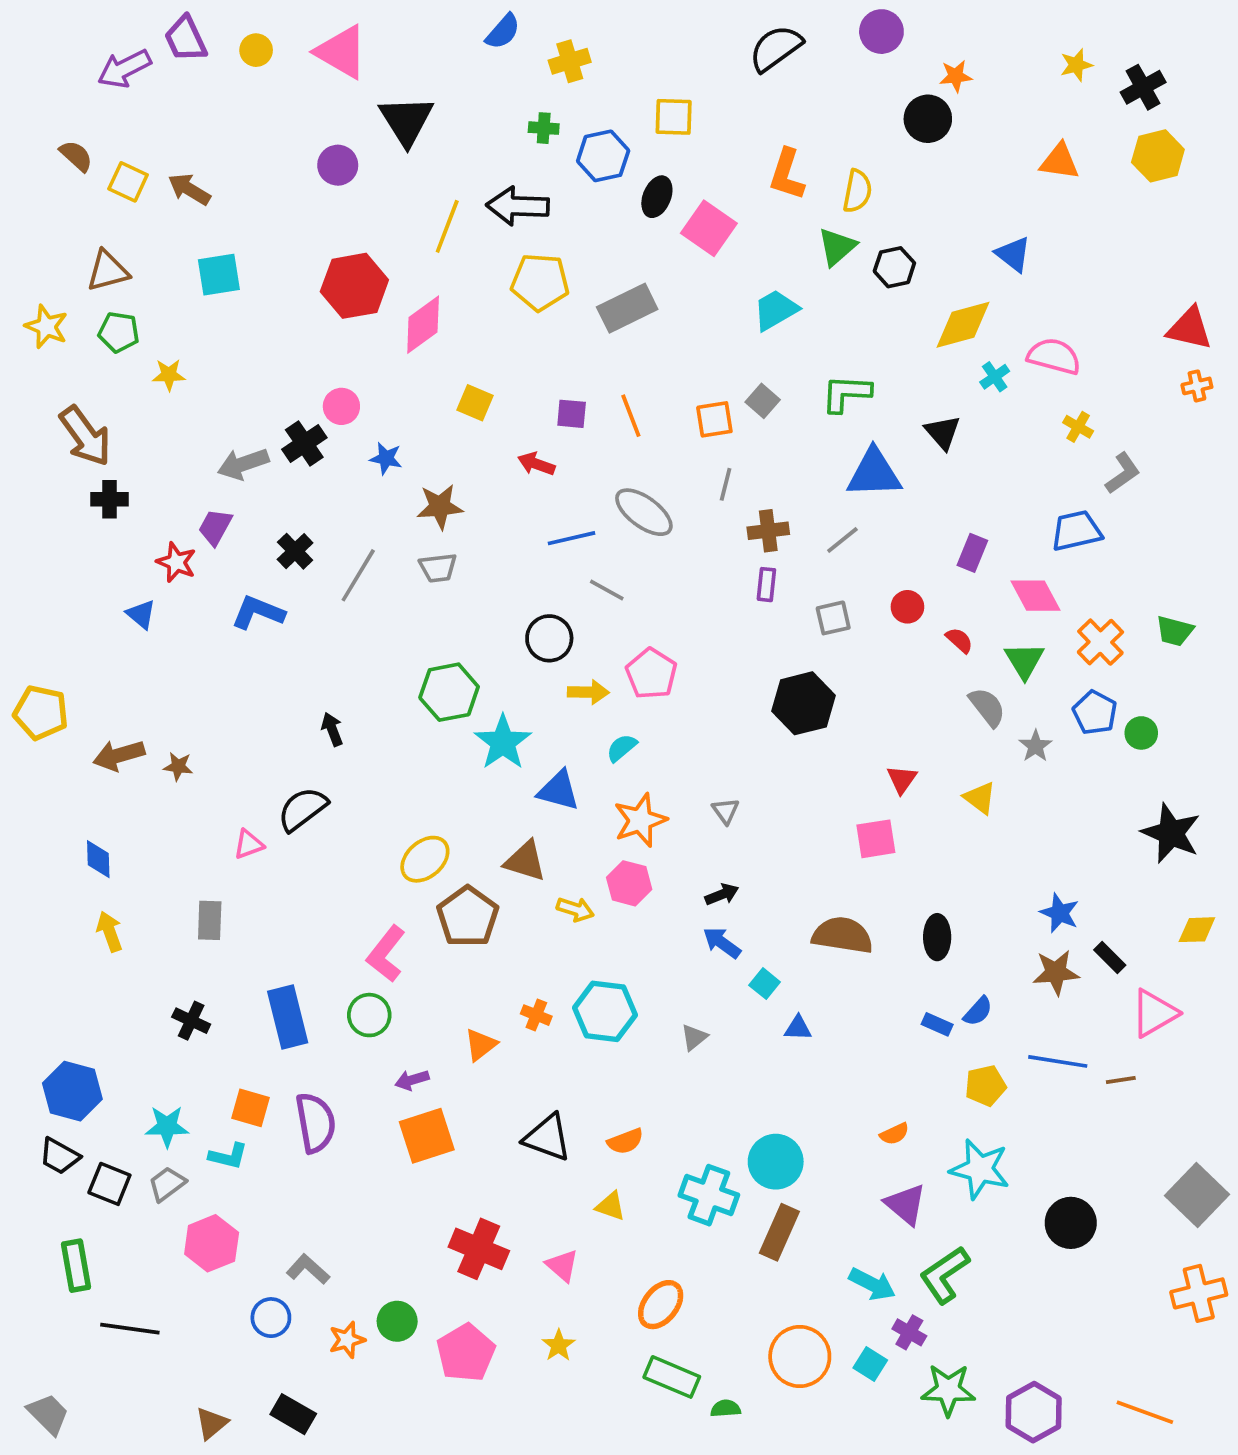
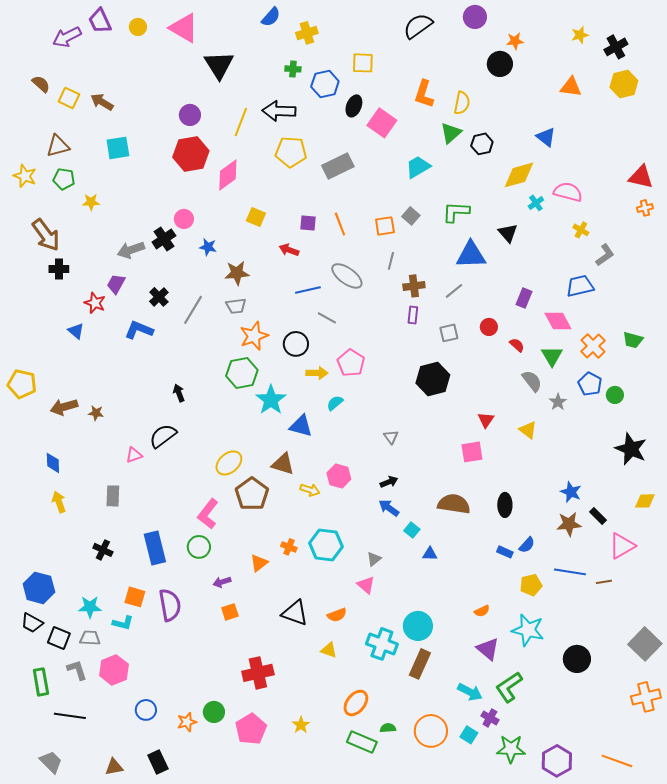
purple circle: (338, 165) -> (190, 115), moved
orange star: (640, 820) -> (254, 336), moved
orange square: (427, 1136) -> (230, 612), size x0.6
gray trapezoid: (167, 1184) -> (90, 638), turned 40
red cross: (479, 1249) -> (258, 673), turned -36
pink triangle: (562, 1266) -> (366, 585), moved
gray L-shape: (308, 1269) -> (77, 670), moved, turned 30
green semicircle: (726, 1408) -> (388, 728), moved
gray trapezoid: (48, 1414) -> (51, 762), moved
black rectangle: (293, 1414) -> (158, 762), turned 35
brown triangle: (212, 1423) -> (114, 767), turned 30

